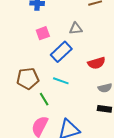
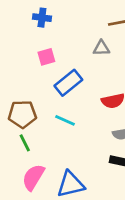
gray triangle: (76, 28) -> (101, 48), moved
green line: (44, 99) -> (25, 143), moved

